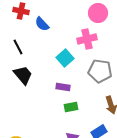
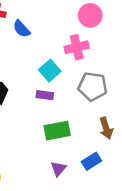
purple rectangle: (63, 87) -> (45, 95), moved
green rectangle: (71, 107) -> (57, 131), size x1.5

